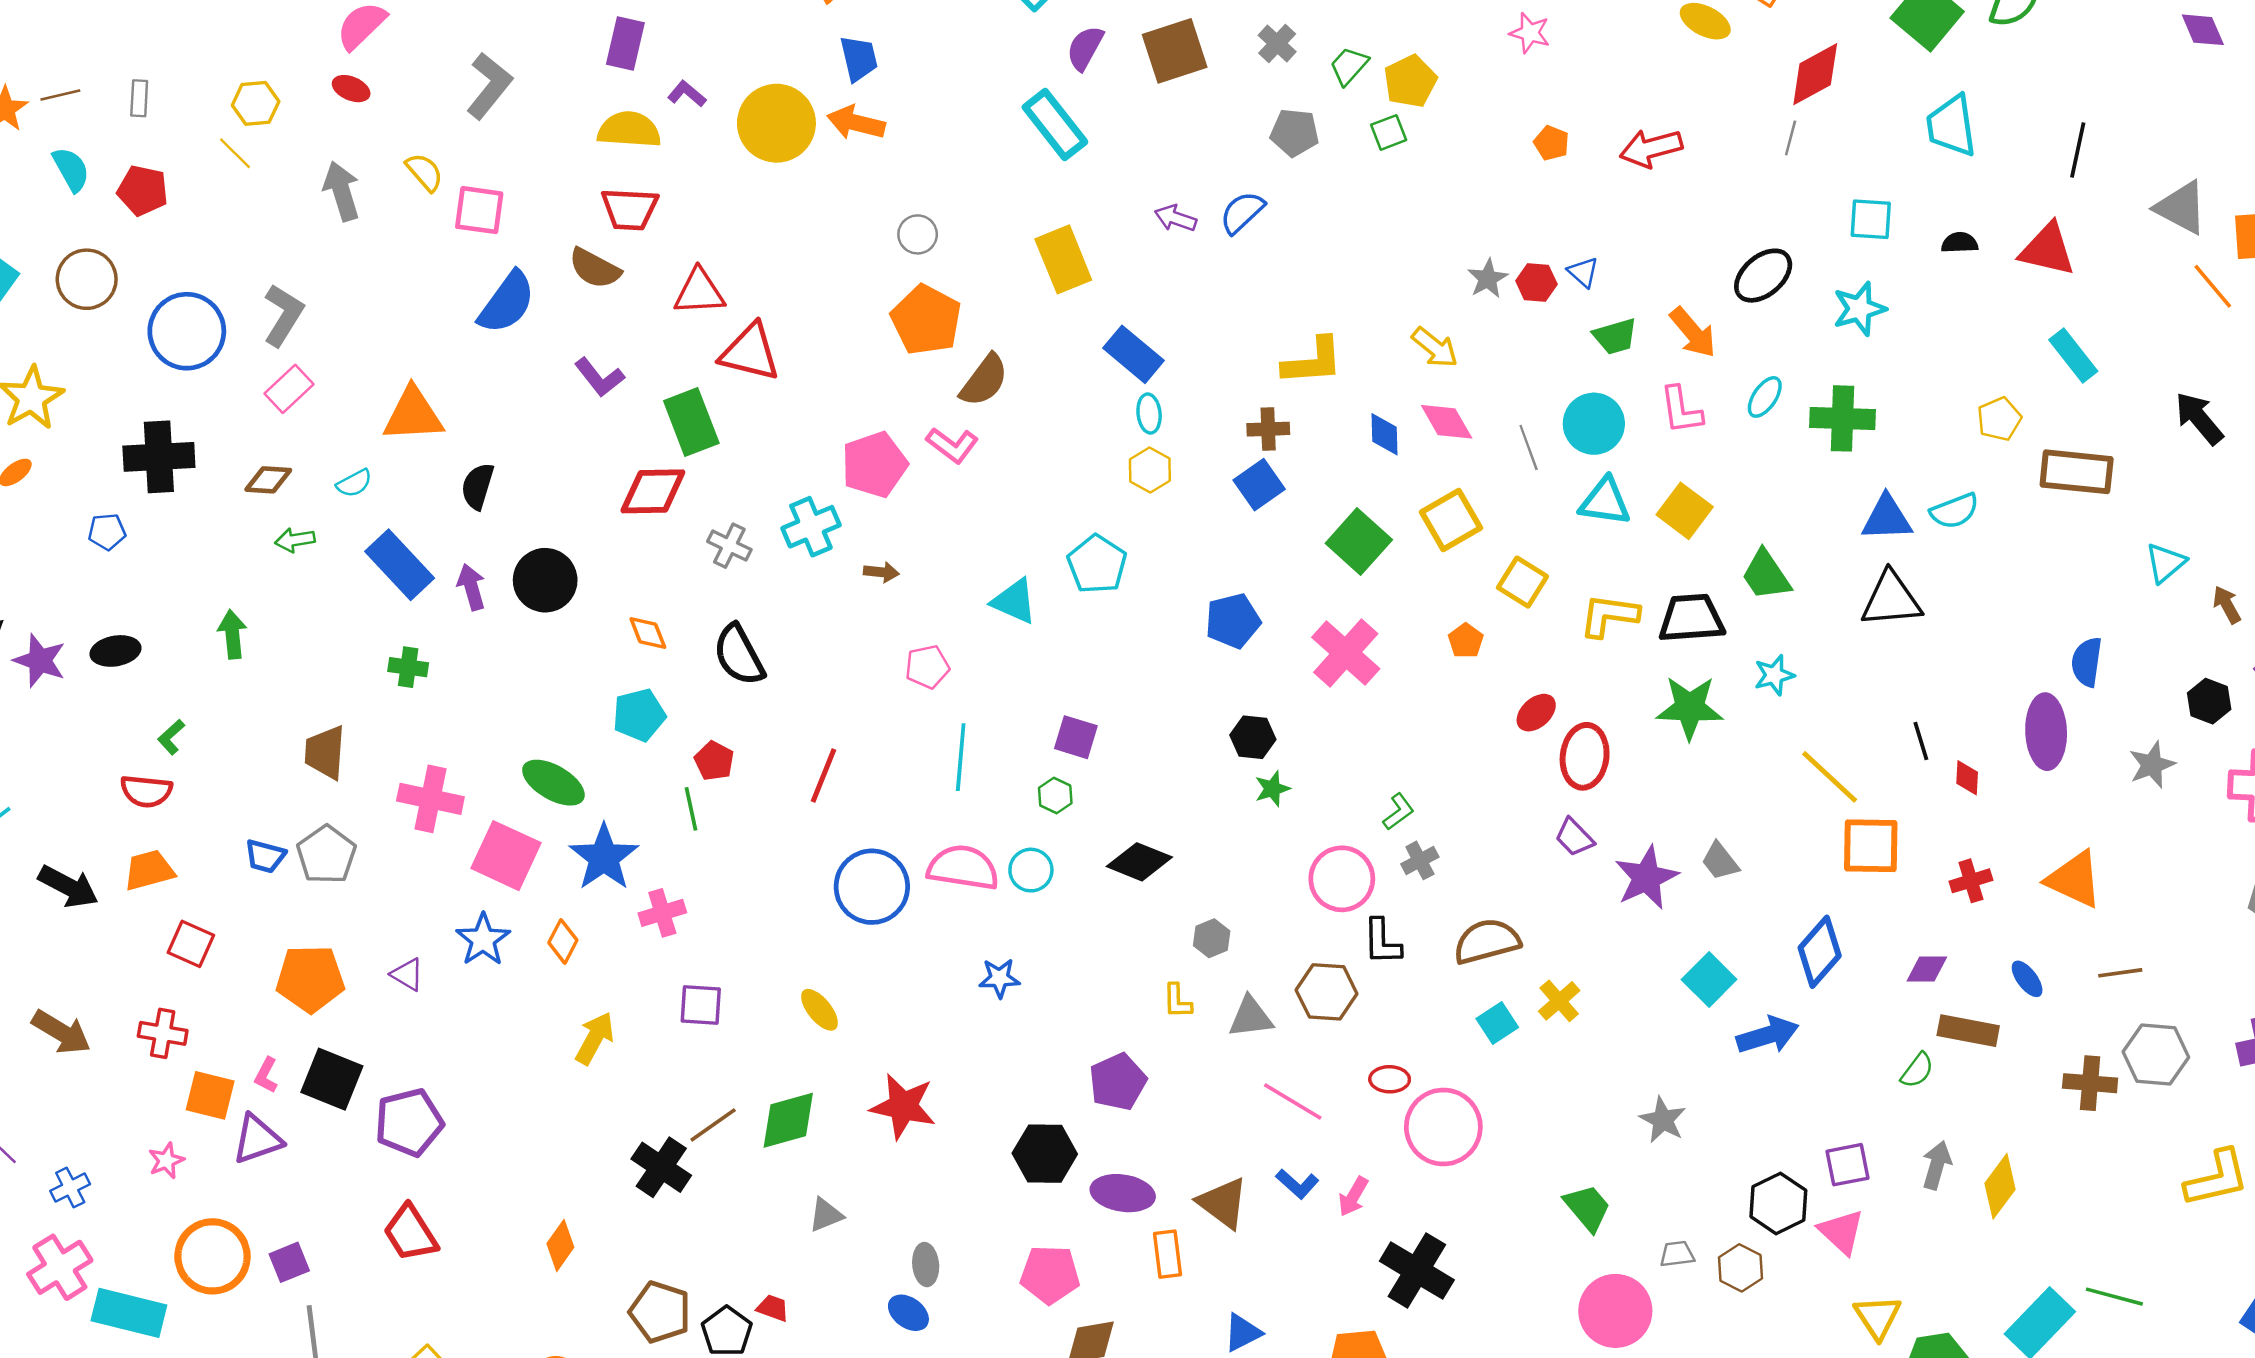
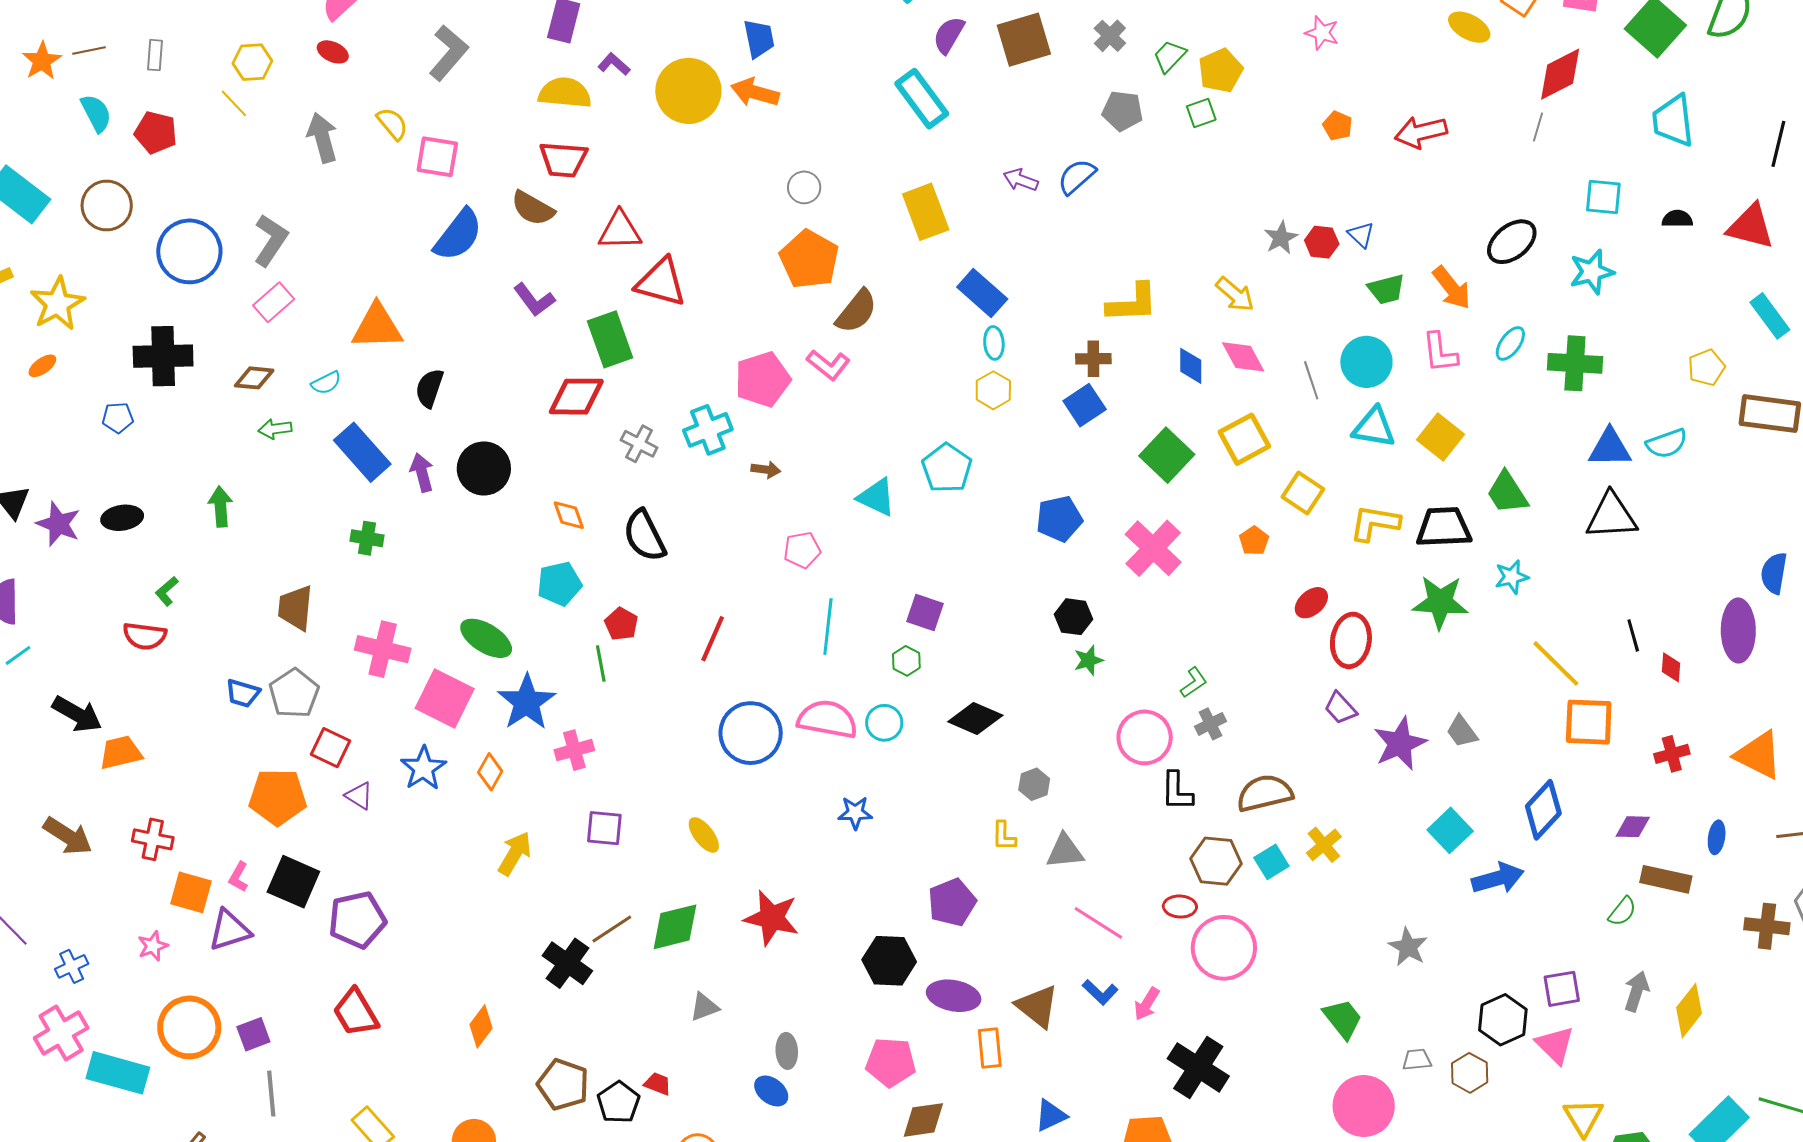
orange trapezoid: (149, 870) -> (121, 752), moved
red square: (191, 944) -> (330, 748), moved
blue ellipse: (2027, 979) -> (1717, 837), turned 44
brown hexagon: (1327, 992) -> (1216, 861), moved

